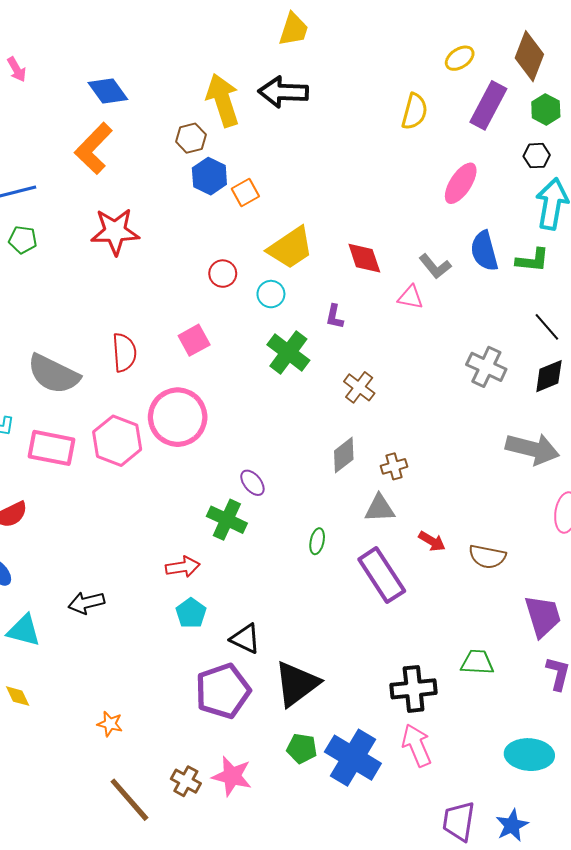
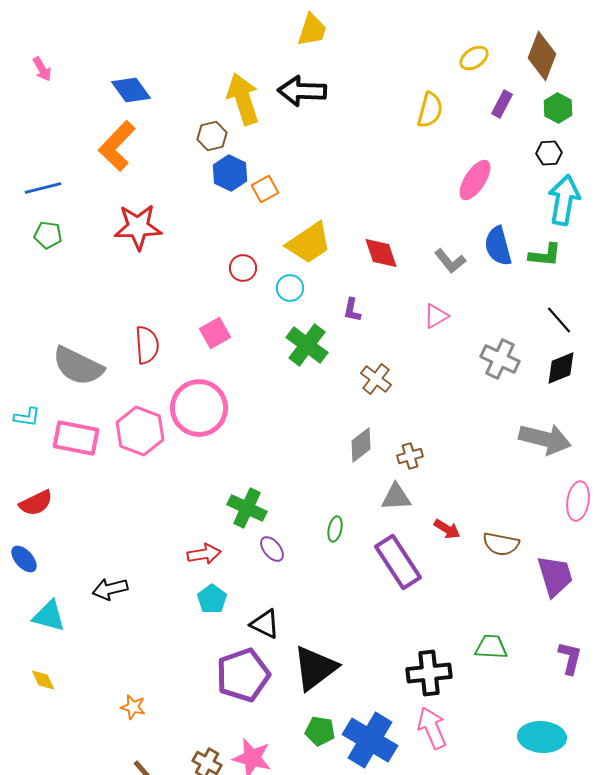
purple rectangle: (488, 105) -> (502, 104), size x0.6
pink triangle: (410, 297) -> (436, 316), moved, turned -40
purple ellipse: (252, 483) -> (272, 549), moved
purple trapezoid: (543, 616) -> (555, 576), moved

